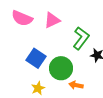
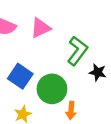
orange arrow: (76, 85) -> (71, 110), turned -96

